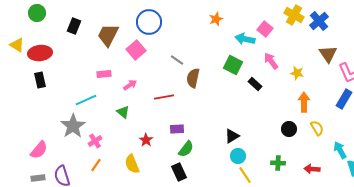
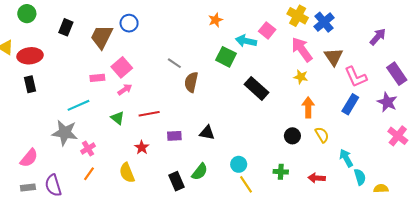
blue circle: (149, 22) -> (129, 23), moved, size x0.7
pink square: (136, 50) -> (122, 67), moved
pink arrow: (271, 61) -> (302, 49), moved, size x1.4
green square: (233, 65) -> (226, 57), moved
black rectangle: (255, 84) -> (257, 88), size x1.6
red line: (164, 97) -> (149, 114), moved
gray star: (73, 126) -> (65, 133), turned -30
black triangle: (232, 136) -> (207, 133), moved, turned 42
green semicircle: (186, 149) -> (200, 172), moved

